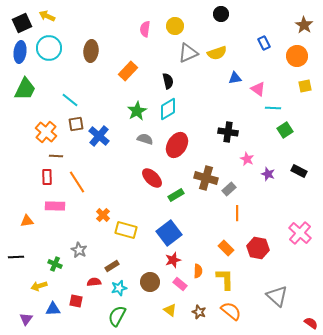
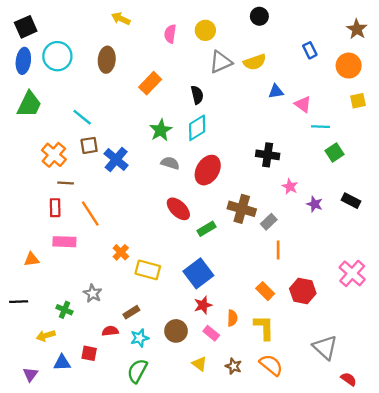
yellow arrow: (47, 16) -> (121, 19), moved
red semicircle: (311, 323) -> (349, 379), moved

